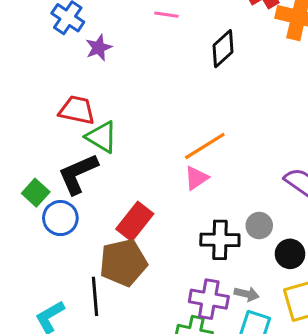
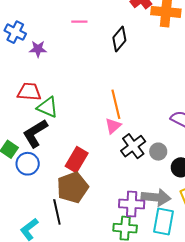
purple star: (99, 48) -> (38, 49), turned 30
orange line: (205, 146) -> (116, 104), turned -64
black cross: (220, 240) -> (133, 146), moved, turned -30
gray arrow: (247, 294) -> (156, 197), size x1.8

